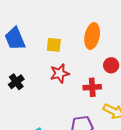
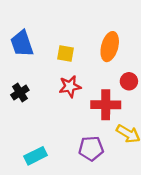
red cross: (92, 87) -> (106, 105), size x1.4

